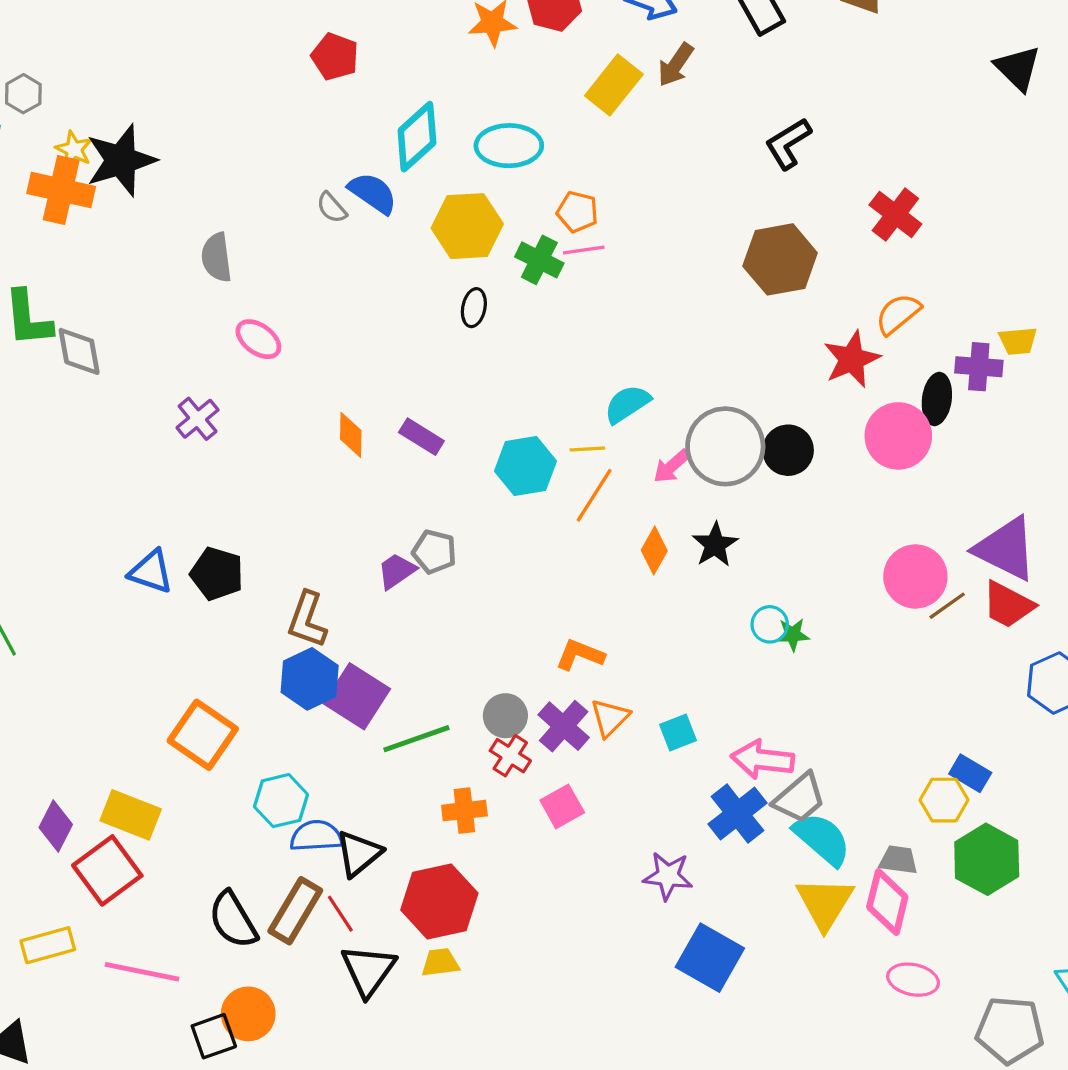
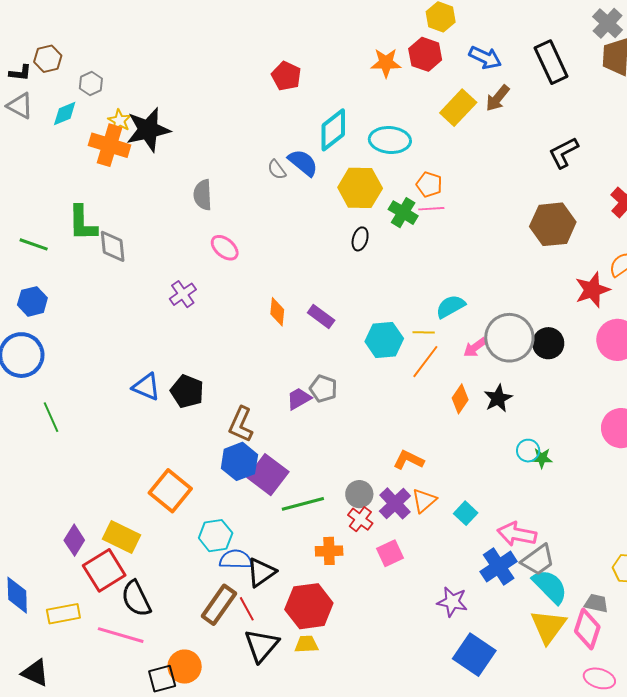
cyan square: (678, 733) -> (466, 513), turned -30
black semicircle: (233, 920) -> (136, 599), moved

